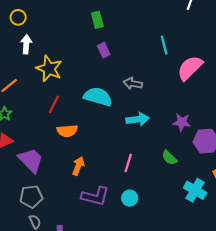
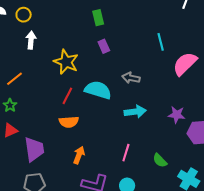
yellow star: (49, 69) -> (66, 62), moved
red line: (54, 104) -> (67, 96), moved
green semicircle: (169, 158) -> (160, 160), moved
purple trapezoid: (31, 160) -> (34, 149), turned 36

